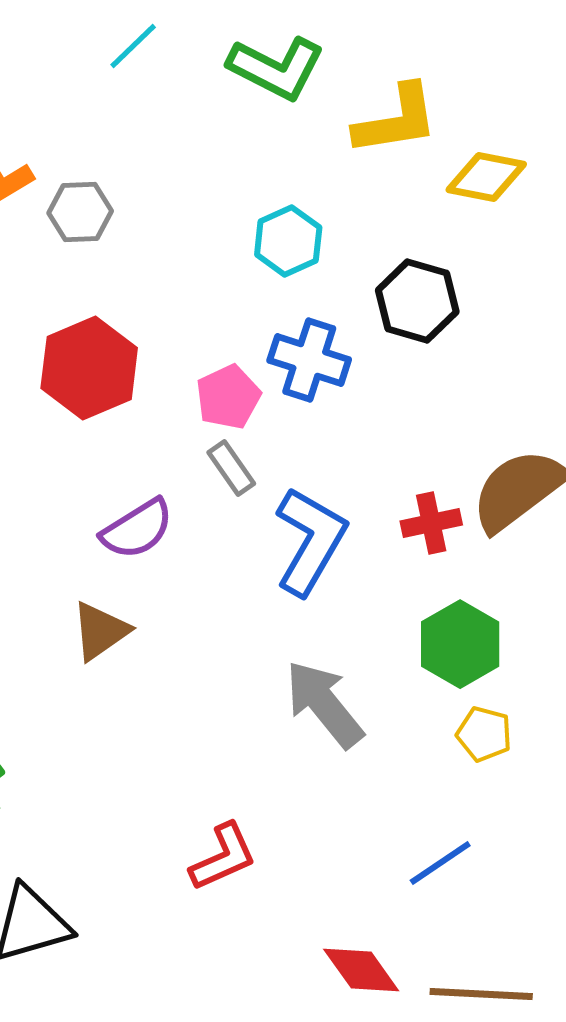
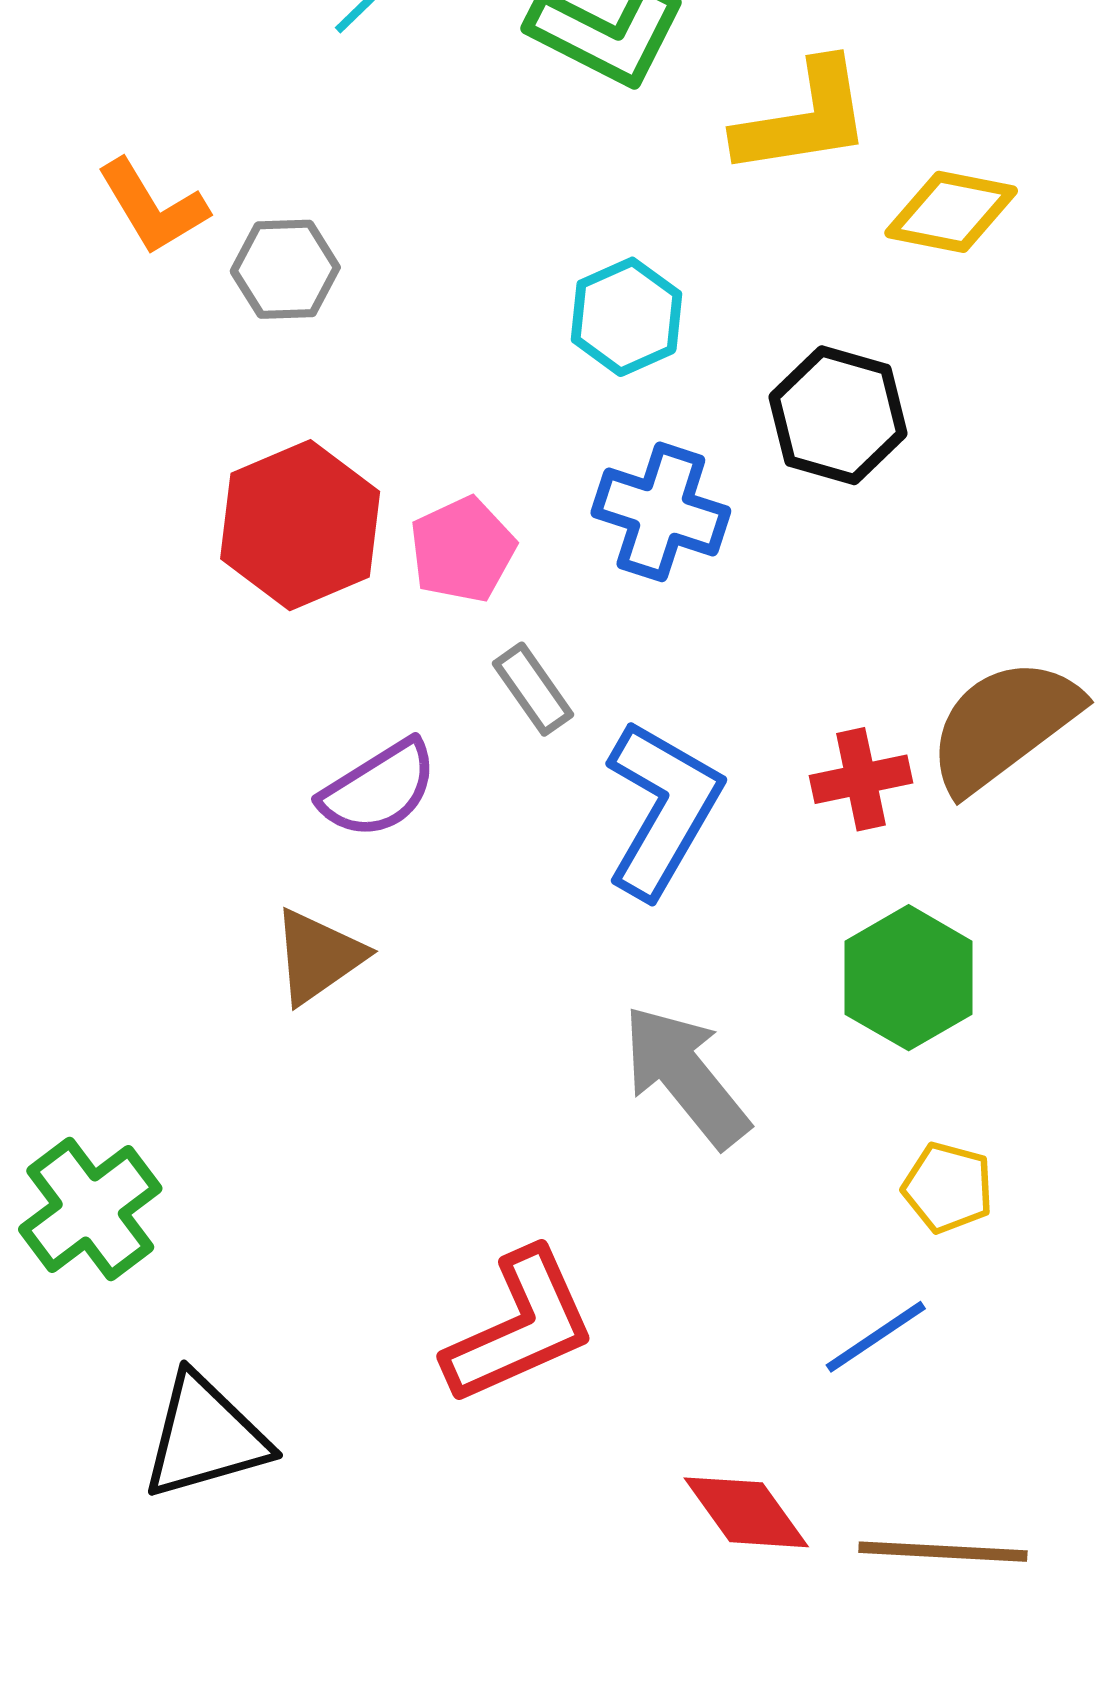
pink pentagon: (228, 397) -> (462, 550), moved
yellow pentagon: (484, 734) -> (948, 1188), moved
red L-shape: (223, 857) -> (520, 1327), size x1.4

